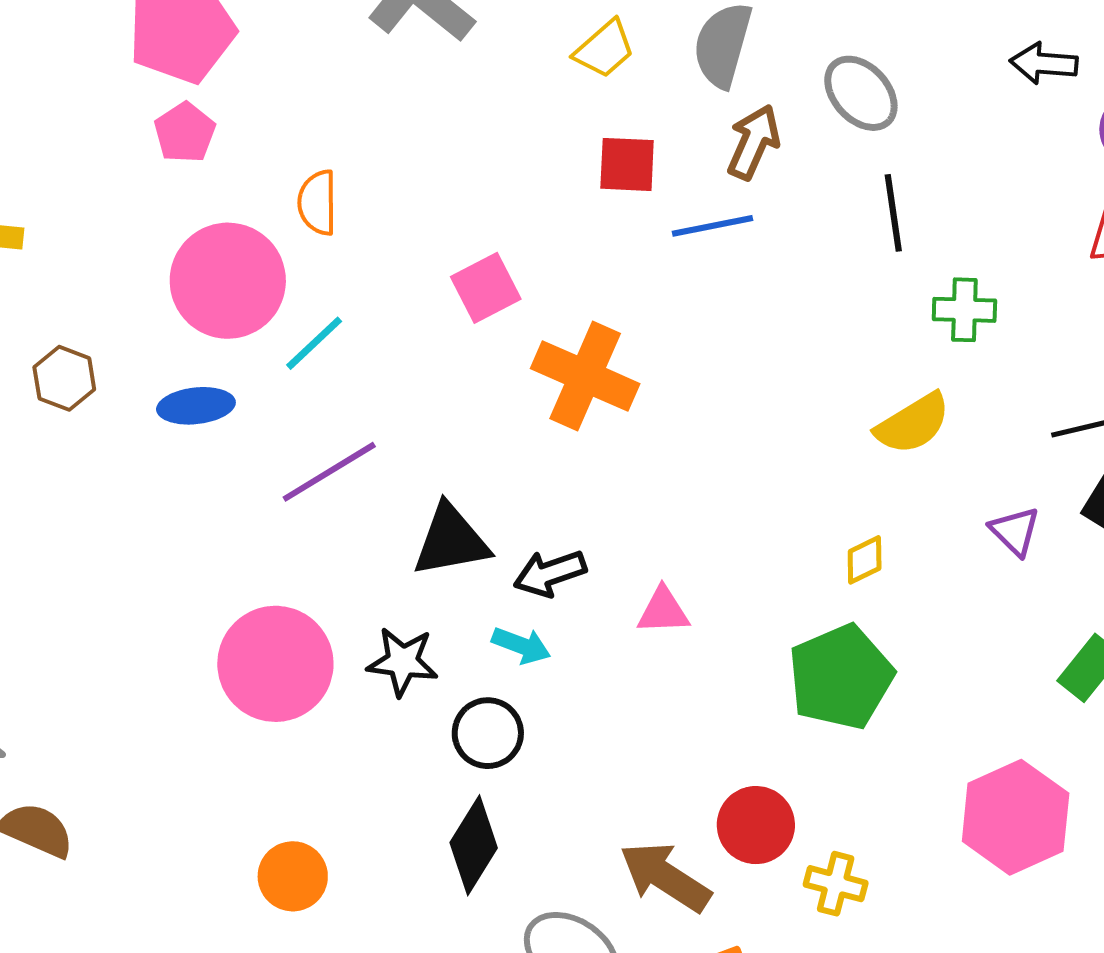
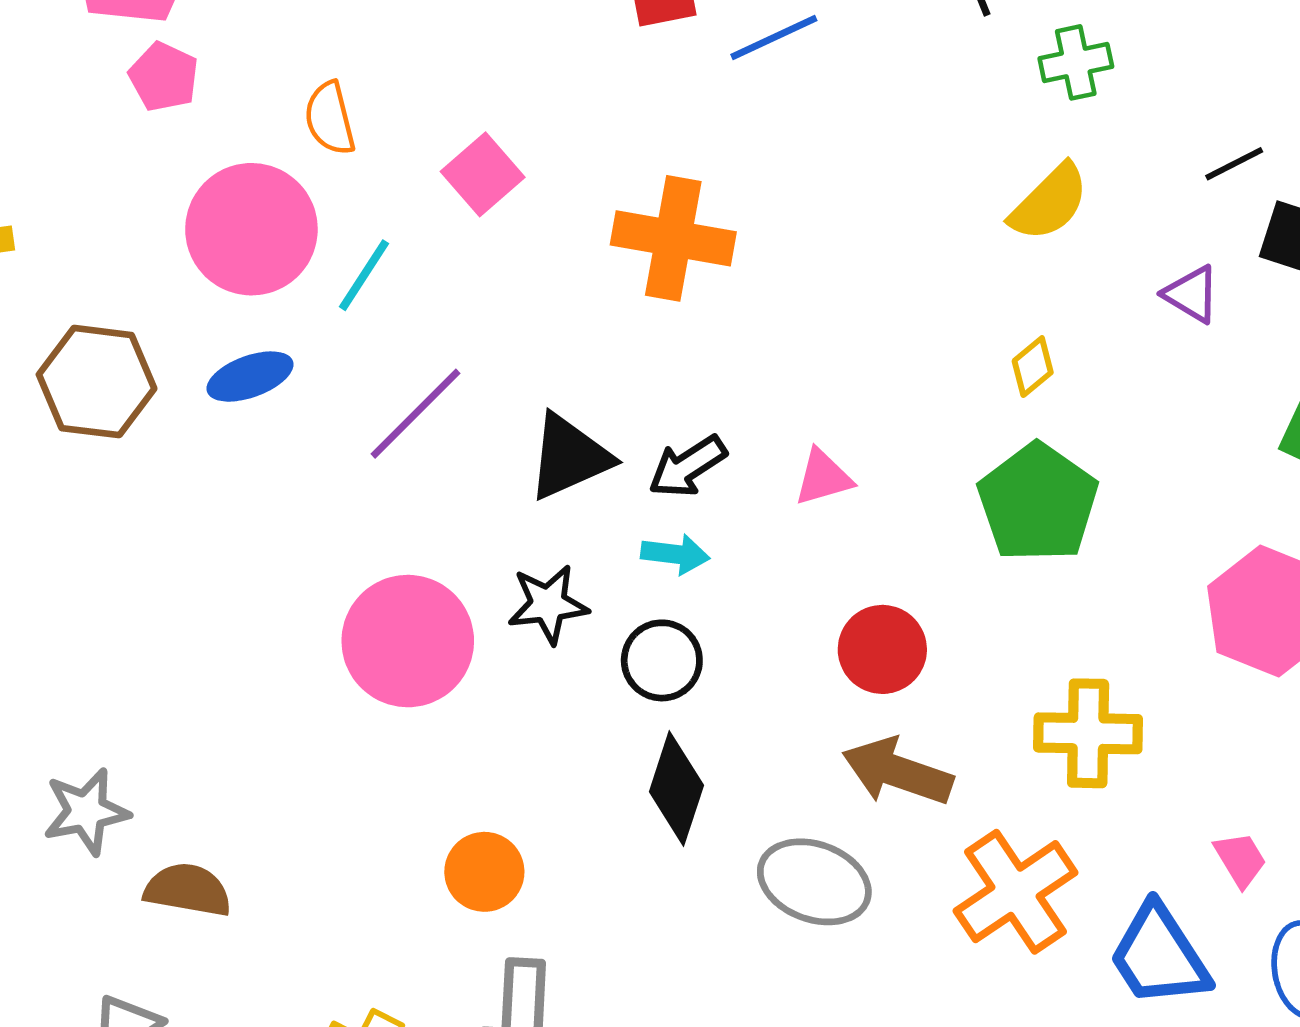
pink square: (486, 288) -> (483, 174), moved
brown hexagon: (64, 378) -> (97, 382), size x1.6
red circle: (756, 825) -> (882, 649), moved
yellow cross: (836, 884) -> (1088, 733), size x1.5

